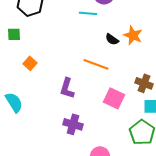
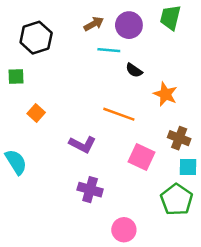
orange star: (133, 35) -> (165, 94), moved
black semicircle: (112, 39) -> (134, 70), moved
purple L-shape: (67, 88) -> (82, 144), turned -80

